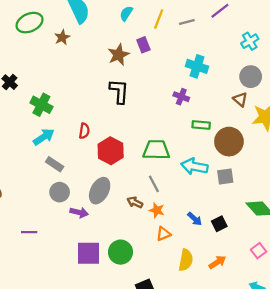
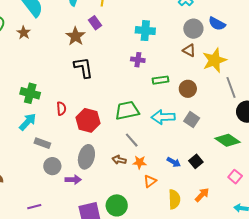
green cross: (41, 105) -> (30, 93), moved
brown circle: (229, 142) -> (188, 89), size x0.7
gray square: (225, 176) -> (192, 120), turned -35

